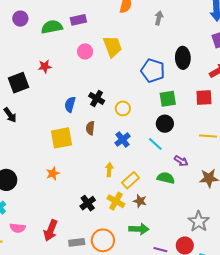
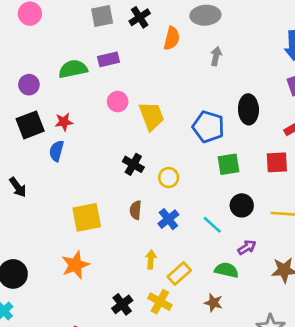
purple circle: (20, 19) -> (29, 85), moved
yellow trapezoid: (112, 47) -> (151, 116), moved
black square: (19, 83) -> (30, 125), moved
blue semicircle: (70, 104) -> (56, 151), moved
black circle: (165, 124) -> (242, 205), moved
brown semicircle: (90, 128) -> (135, 210), moved
purple arrow: (181, 161) -> (247, 247), turned -64
orange star: (53, 173) -> (75, 265), size x1.5
brown star: (140, 201) -> (213, 303), moved

